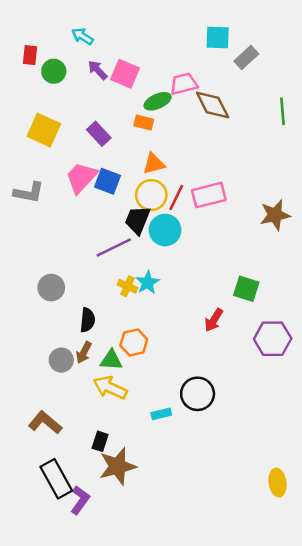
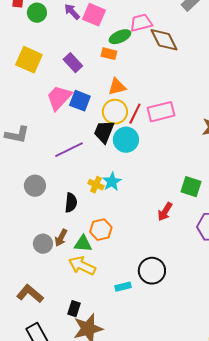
gray L-shape: (29, 193) -> (17, 135), moved
purple line: (114, 248) -> (69, 150), moved
black semicircle: (88, 320) -> (71, 203), moved

